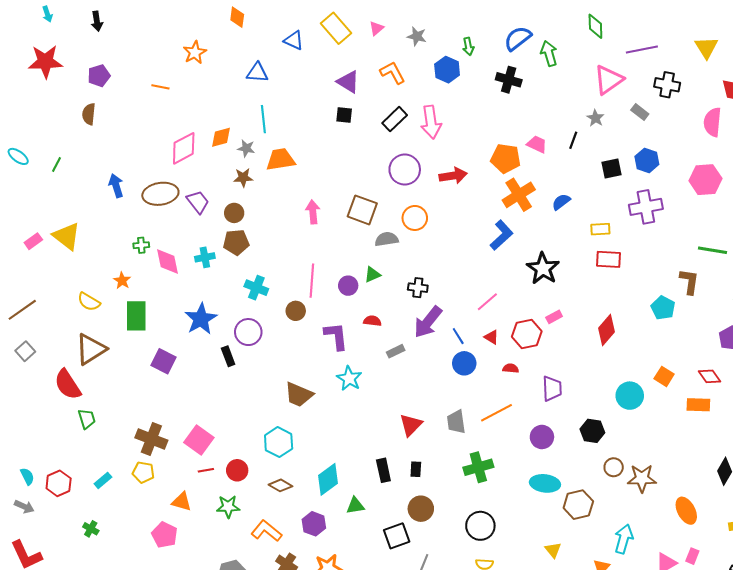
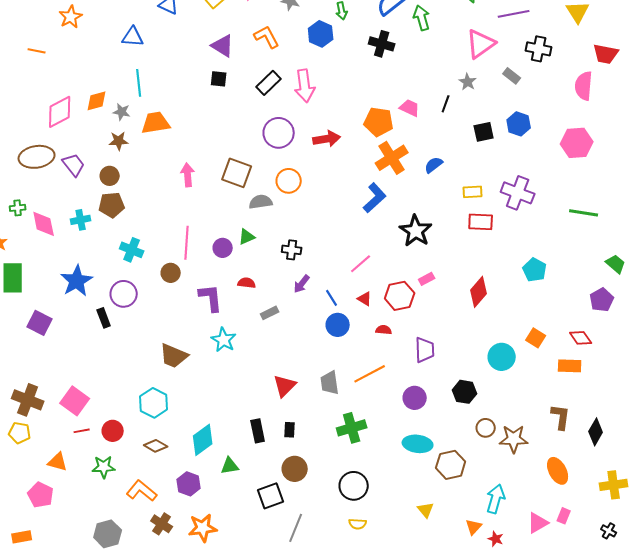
purple cross: (646, 207) -> (518, 193), moved, turned 32
brown L-shape: (689, 282) -> (561, 417), moved
purple arrow: (428, 322) -> (302, 284), size x0.6

